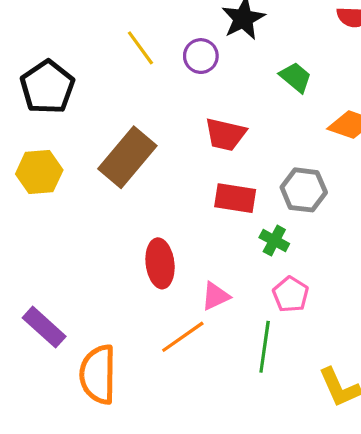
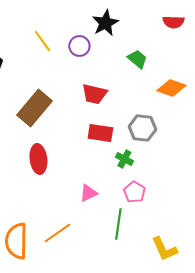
red ellipse: (160, 263) -> (38, 159), moved
orange line: (183, 337) -> (57, 233), moved

